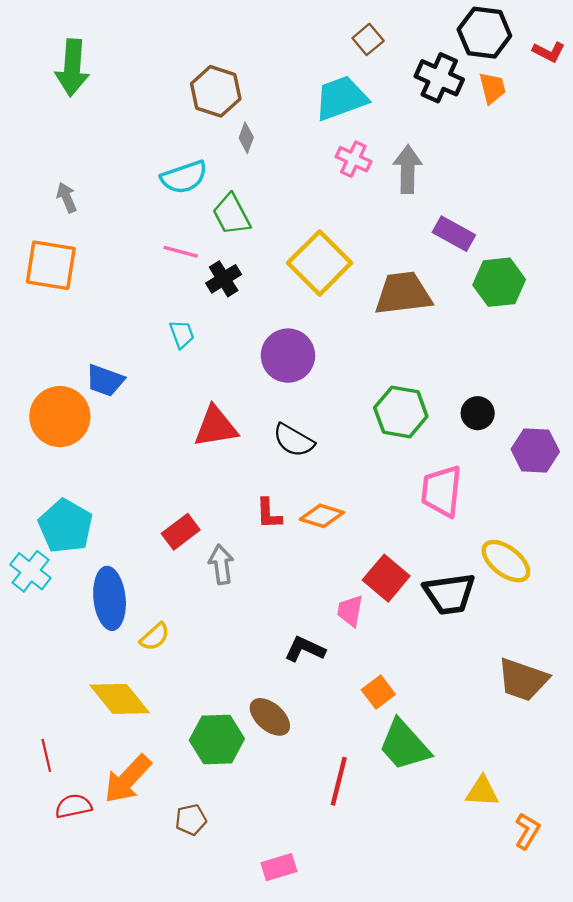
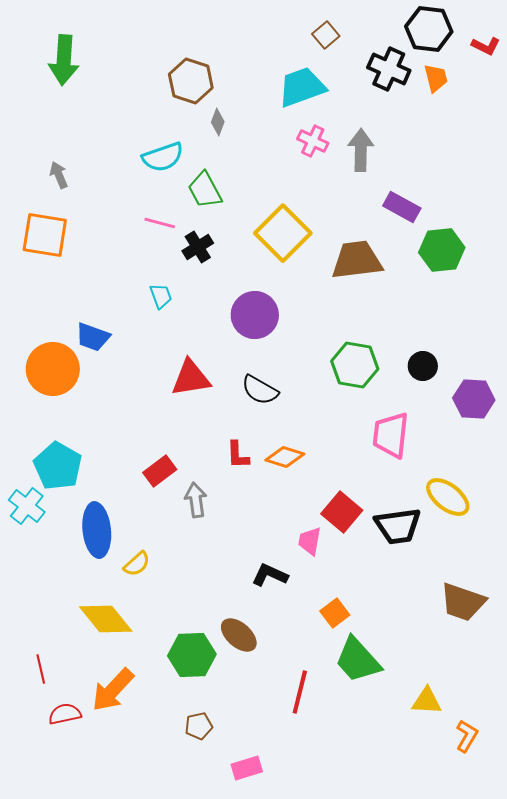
brown pentagon: (191, 820) -> (199, 726), moved

